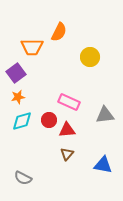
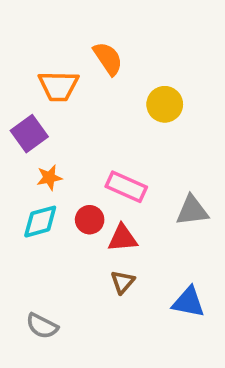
orange semicircle: (59, 32) -> (108, 59), turned -60
orange star: (18, 97) -> (49, 178), moved

